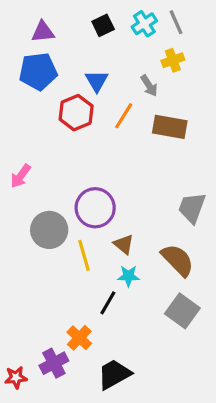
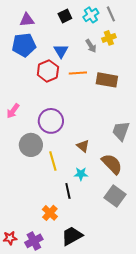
gray arrow: (149, 86) -> (91, 46), moved
orange line: (124, 116) -> (78, 73), turned 54
purple circle: (95, 208) -> (51, 121), moved
brown triangle: (124, 244) -> (83, 146), moved
black line: (108, 303) -> (68, 191), turned -42
purple cross: (54, 363) -> (34, 241), moved

